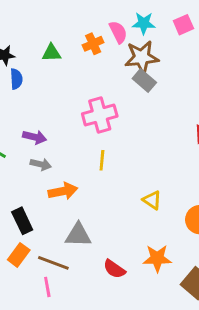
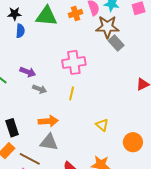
green triangle: (52, 53) -> (46, 16), size x1.6
gray rectangle: (144, 81) -> (116, 43), moved
gray arrow: (41, 164) -> (40, 89), moved
orange arrow: (63, 191) -> (48, 121), moved

